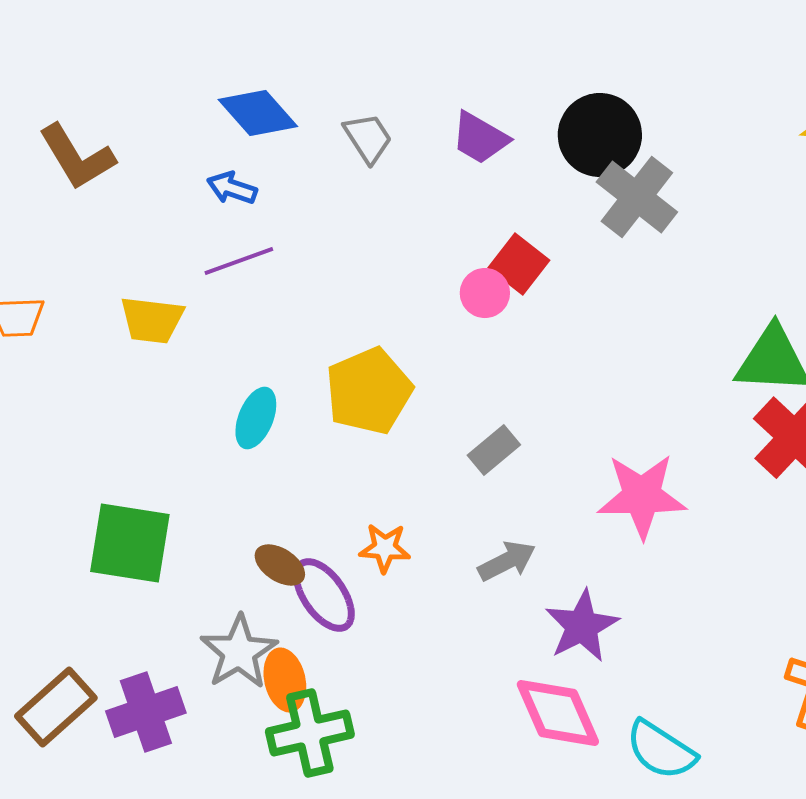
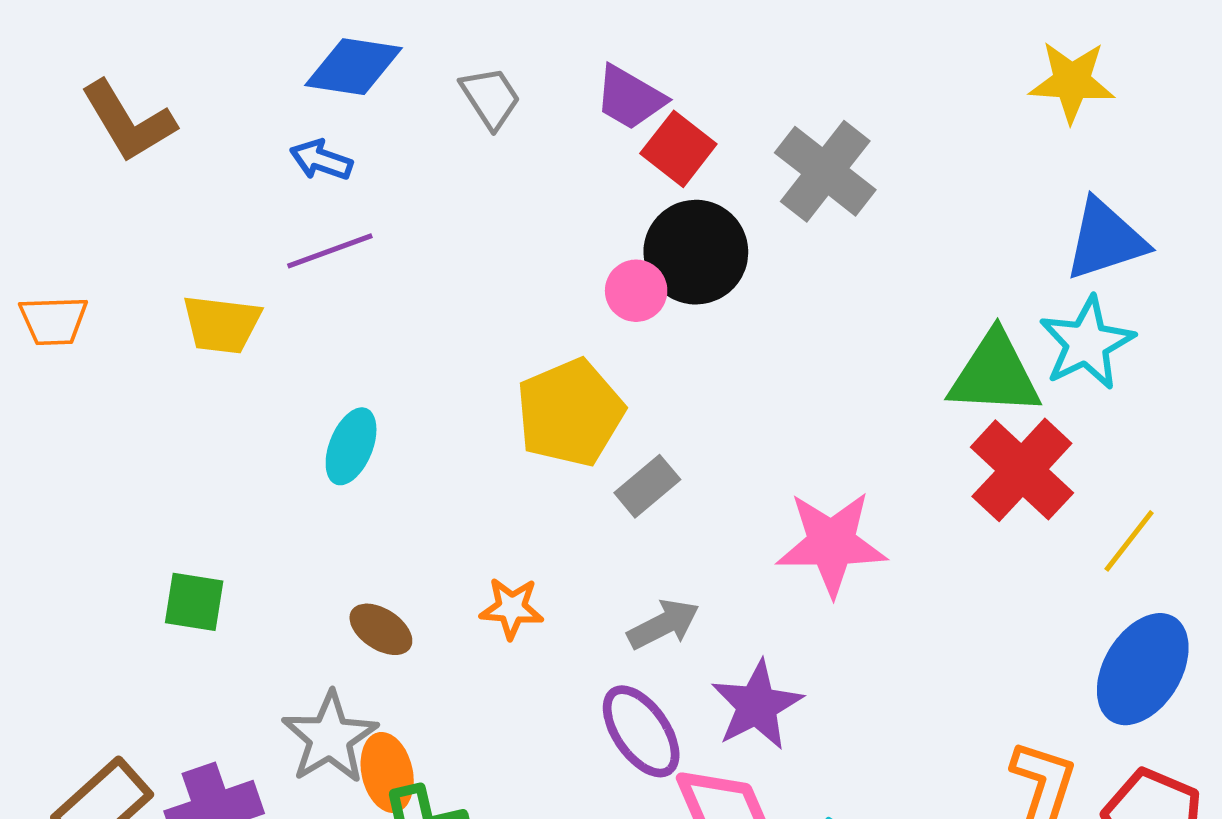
blue diamond: (258, 113) -> (354, 67), turned -40
black circle: (600, 135) -> (696, 252), moved
red square: (519, 264) -> (678, 149), moved
yellow pentagon: (369, 391) -> (570, 413), moved
green square: (130, 543) -> (194, 602), size x0.6
purple ellipse: (324, 595) -> (641, 731), moved

